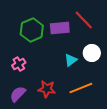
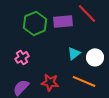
white circle: (92, 53) -> (95, 57), moved
orange line: (81, 88) -> (84, 81), turned 45

